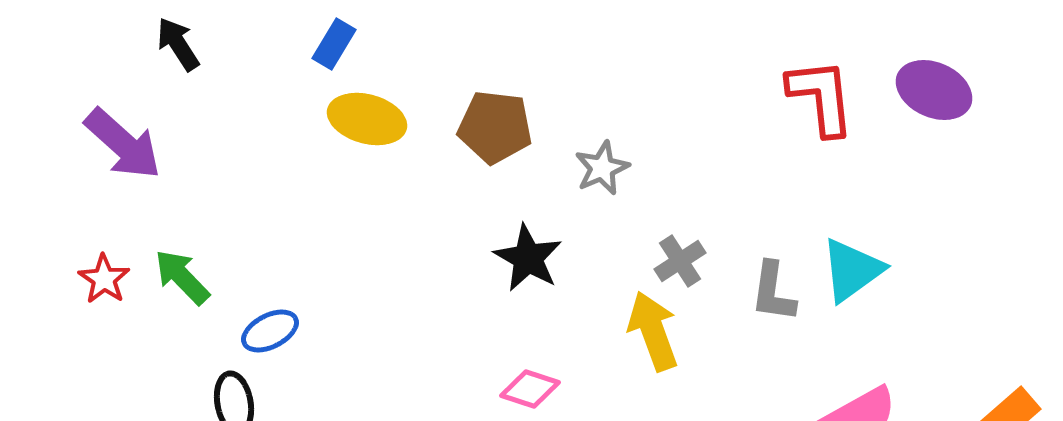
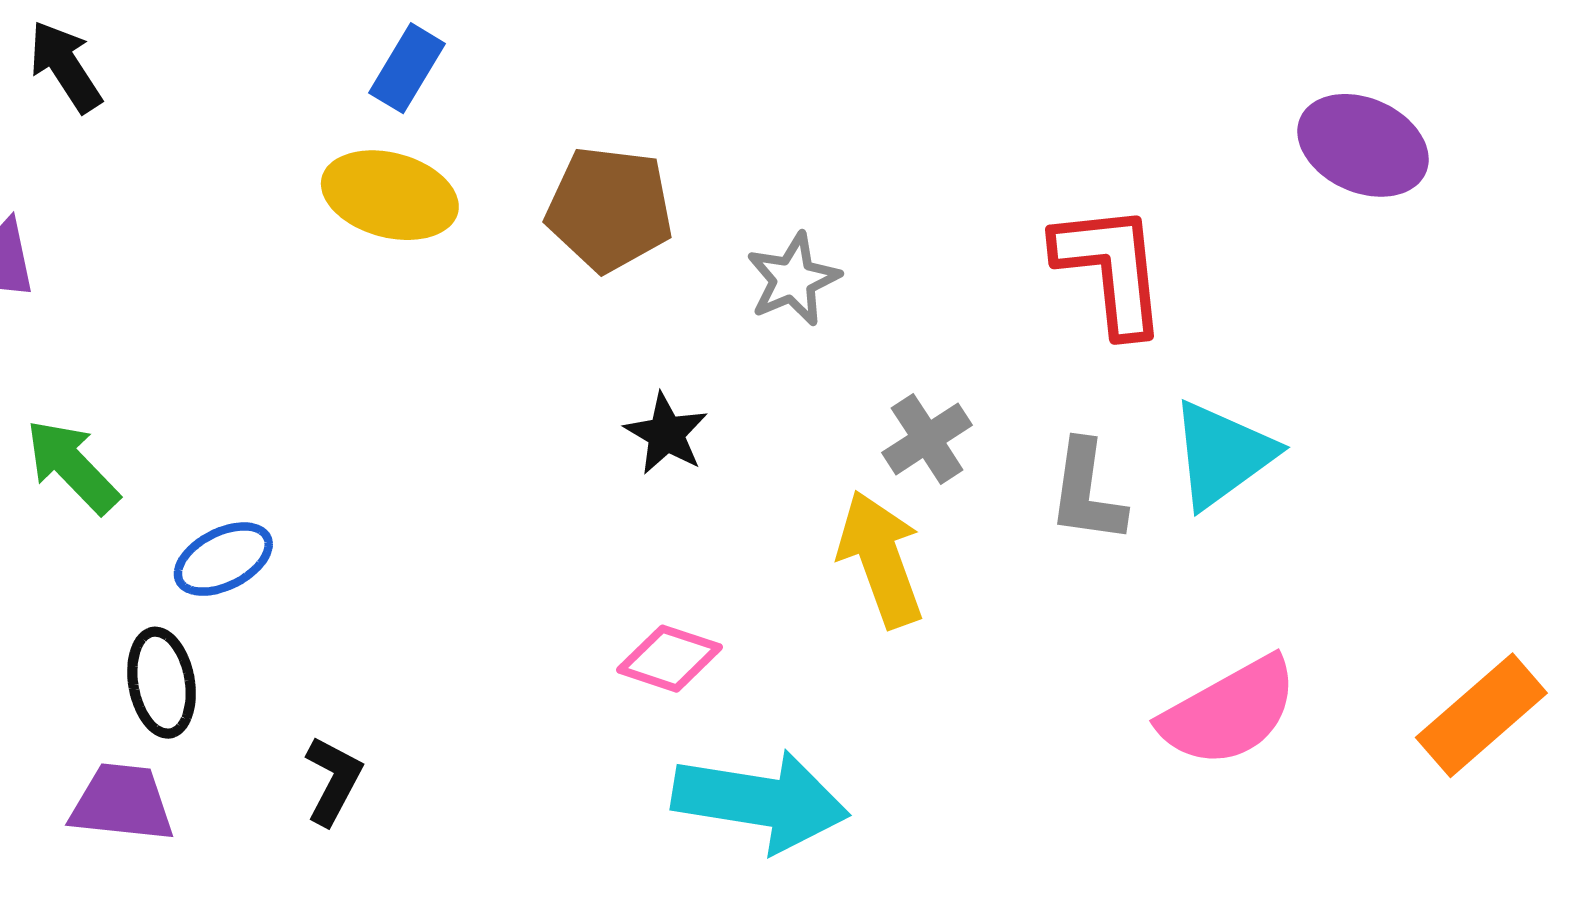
blue rectangle: (334, 44) -> (407, 68), moved
red L-shape: (821, 97) -> (1111, 269), moved
black star: (528, 258) -> (666, 434), size x0.7

